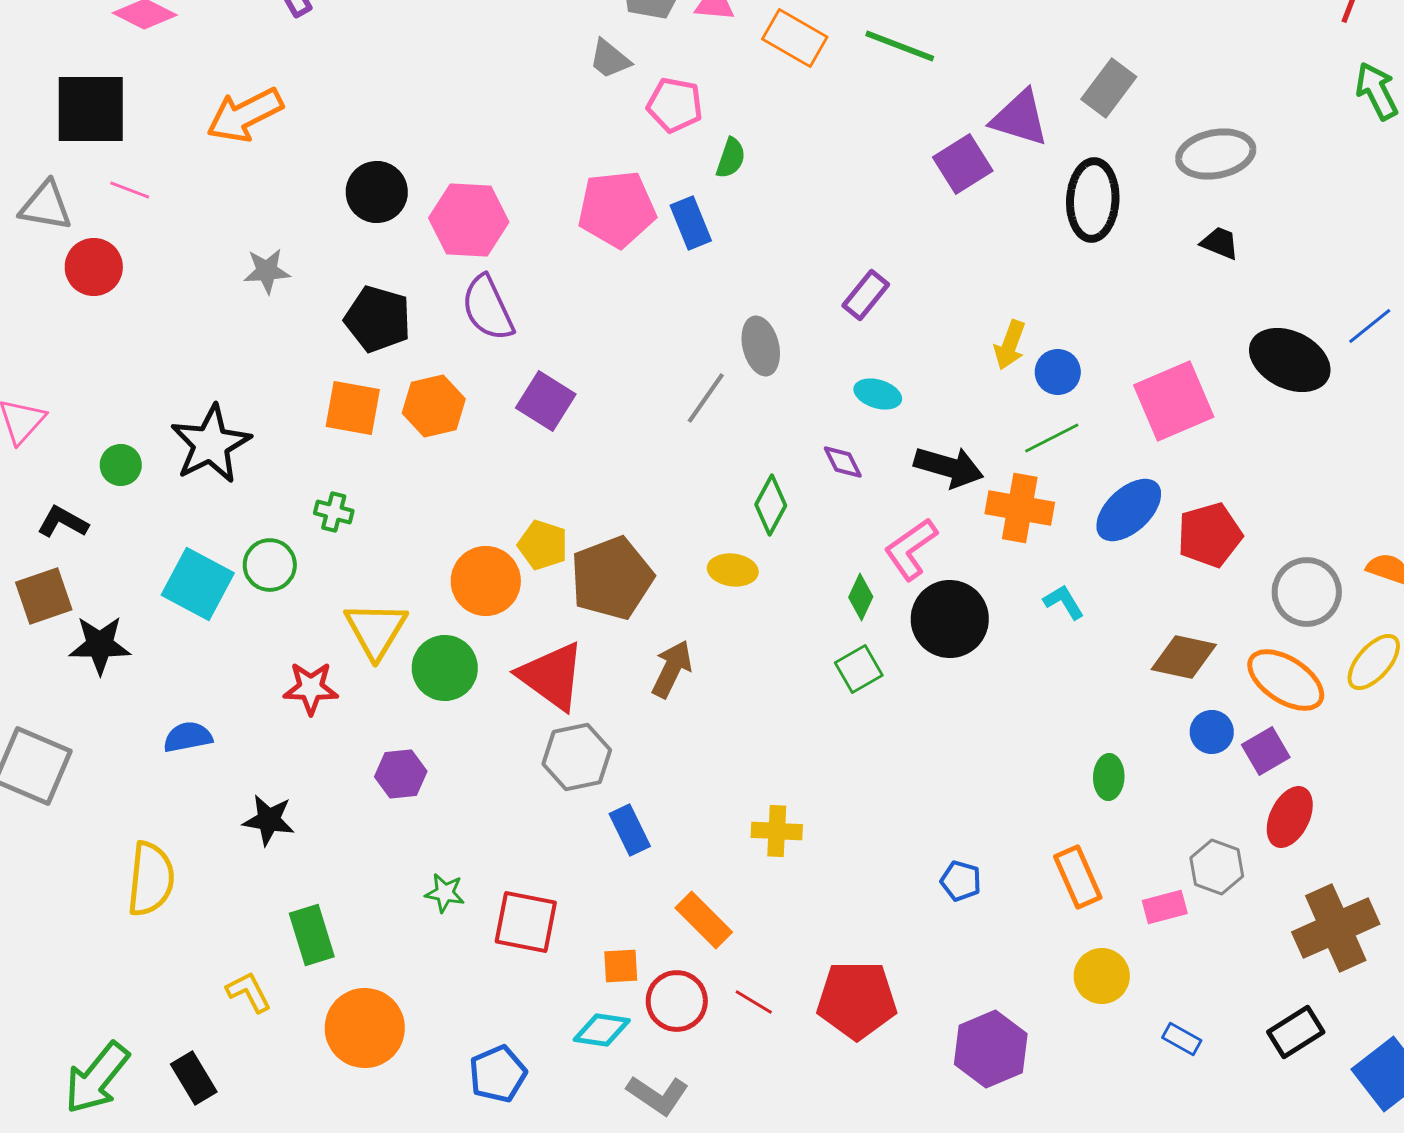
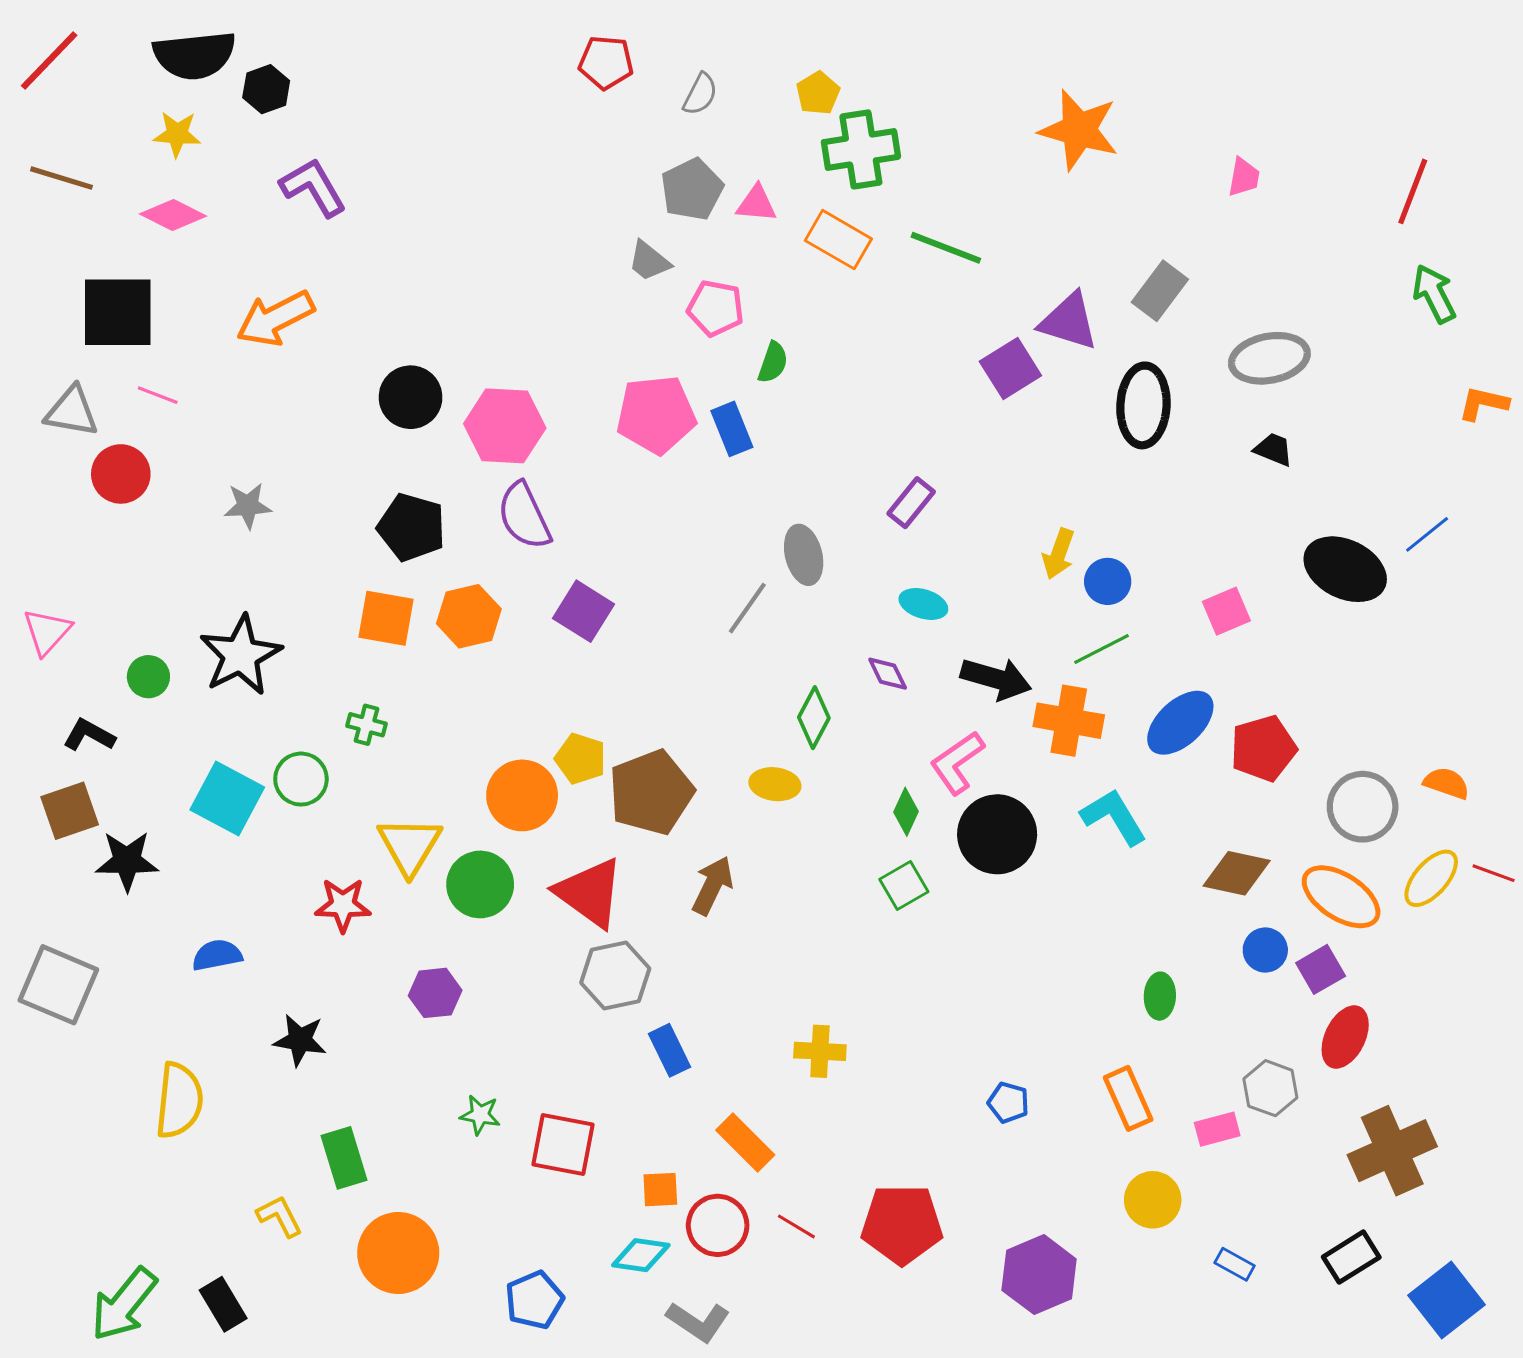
gray star: (267, 271) -> (248, 506), moved
pink square: (1174, 401) -> (1226, 611), size x0.6
cyan L-shape: (1064, 602) -> (1114, 817), size x1.6

